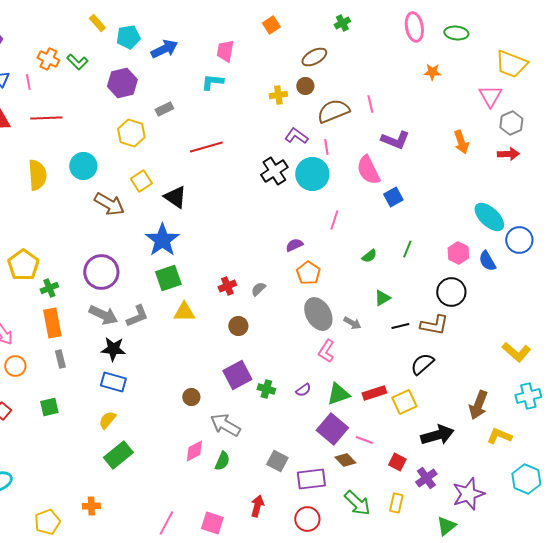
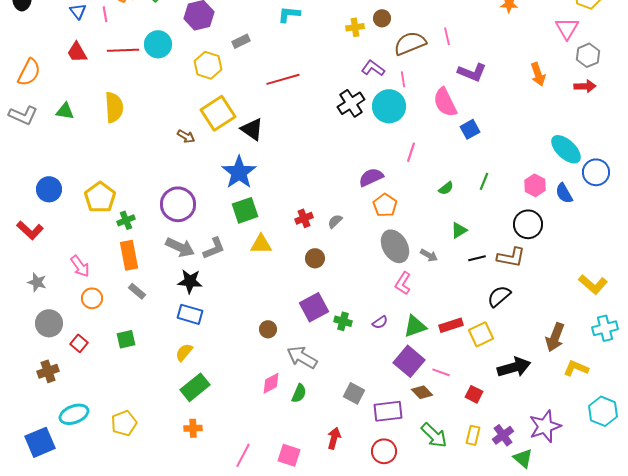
cyan circle: (83, 166) -> (158, 44), moved
yellow square: (141, 181) -> (218, 113), size x1.6
brown arrow: (109, 204) -> (186, 136), size x0.6
purple semicircle: (294, 245) -> (371, 177), size x1.4
gray rectangle: (60, 359) -> (137, 291), turned -36
purple cross: (426, 478) -> (503, 435), moved
orange cross: (91, 506) -> (193, 428), moved
yellow pentagon: (47, 522) -> (124, 423), moved
green triangle: (446, 526) -> (523, 458), turned -40

